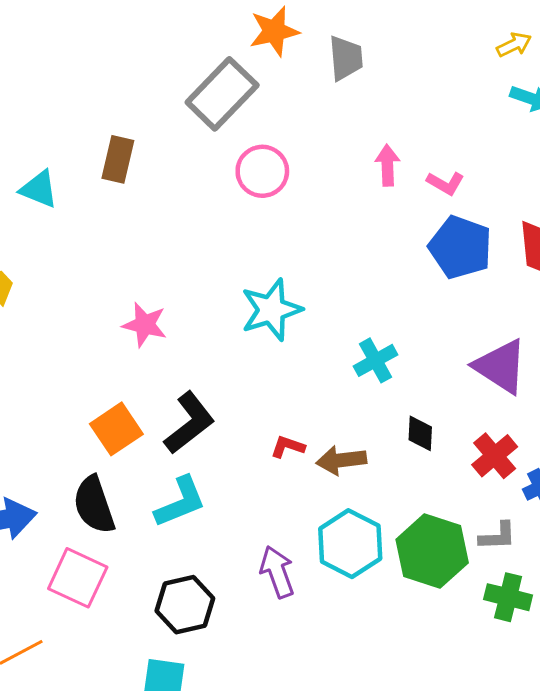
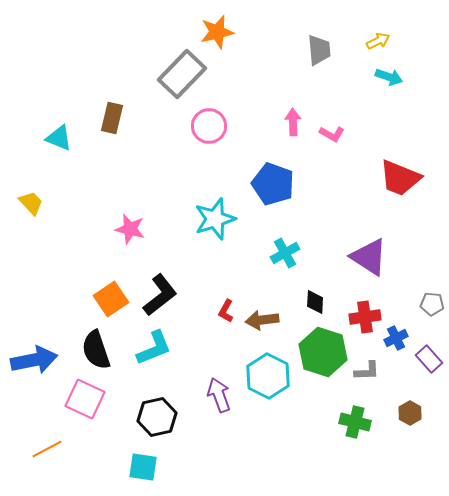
gray trapezoid: (346, 58) -> (319, 50), moved
blue pentagon: (460, 247) -> (273, 184), moved
red L-shape: (288, 447) -> (226, 311), turned -80
red cross: (495, 456) -> (365, 317), turned 32
green hexagon: (432, 551) -> (323, 352), moved
green cross: (508, 597) -> (355, 422), moved

